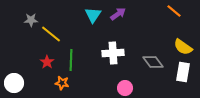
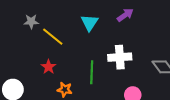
cyan triangle: (93, 15) -> (90, 23), moved
green line: (71, 60) -> (92, 72), moved

